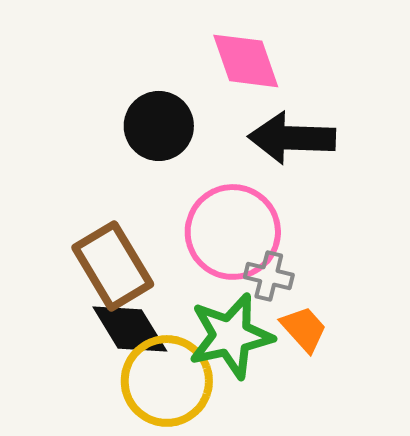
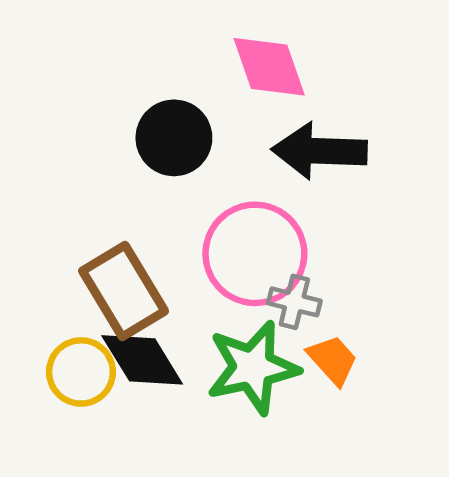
yellow circle: (167, 381) -> (81, 372), moved, size x0.7

